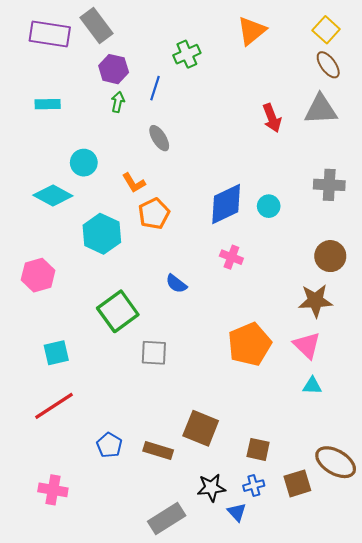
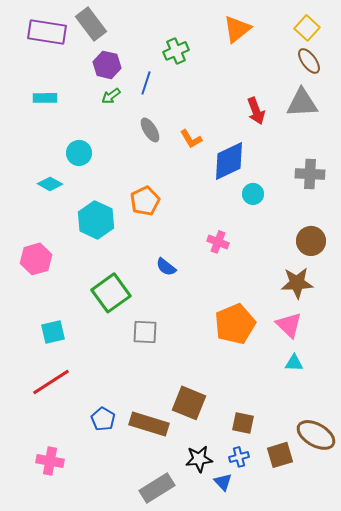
green arrow: (118, 102) -> (111, 96), turned -138
orange L-shape: (134, 183) -> (191, 139), moved
cyan diamond: (53, 195) -> (50, 184), size x0.7
blue diamond: (226, 204) -> (229, 161), moved
brown rectangle: (158, 450) -> (149, 424), size x1.4

